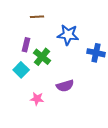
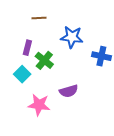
pink star: (37, 99) -> (39, 105), size x1.5

